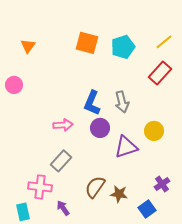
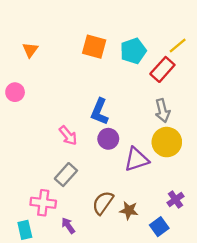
red rectangle: (160, 73) -> (162, 69), moved
gray arrow: (122, 102) -> (162, 111), moved
pink arrow: (63, 125) -> (68, 136), turned 54
yellow circle: (154, 131) -> (167, 142), size x1.4

